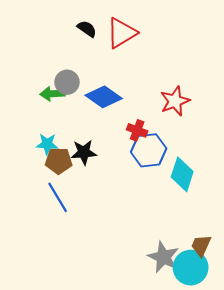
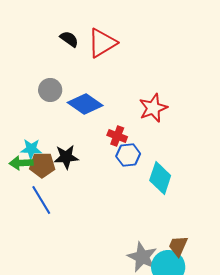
green arrow: (52, 94) -> (21, 163), moved
blue hexagon: (149, 150) -> (128, 155), size x0.7

